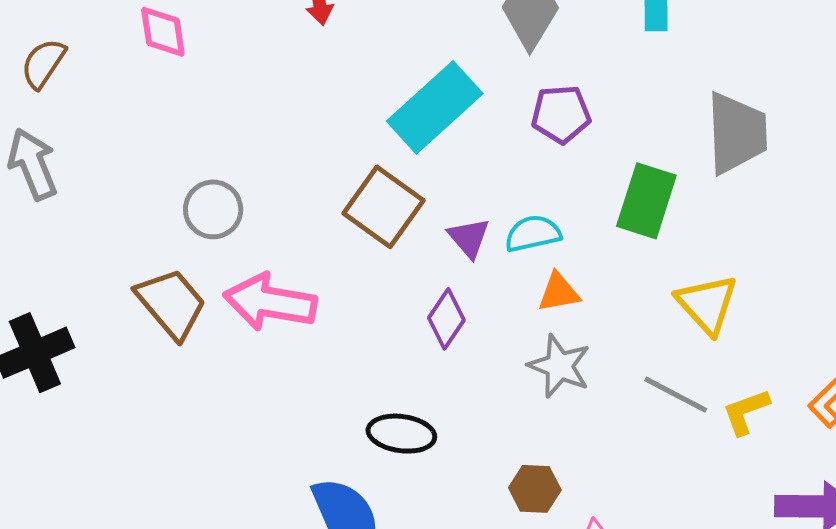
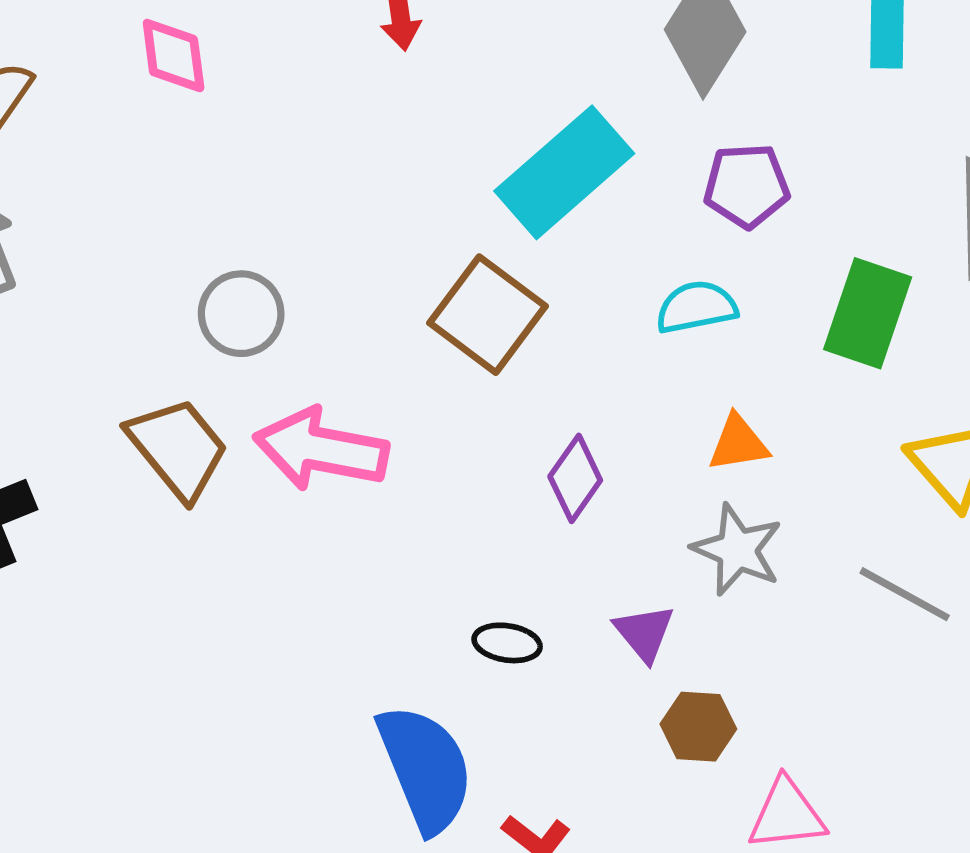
cyan semicircle: (533, 234) -> (696, 307), moved
purple triangle: (469, 238) -> (644, 633), moved
black ellipse: (401, 434) -> (507, 643), size x0.7

